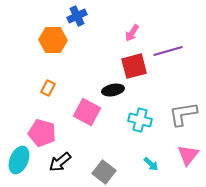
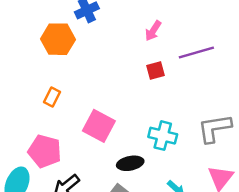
red square: (134, 66) -> (155, 71), size x0.6
black ellipse: (113, 90) -> (130, 163), moved

